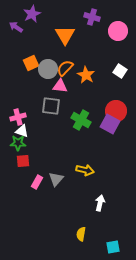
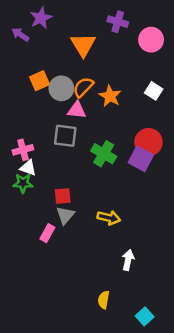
red square: (23, 161) -> (63, 196), moved
gray triangle: (56, 179) -> (65, 215), moved
cyan square: (113, 247) -> (145, 316), turned -32

